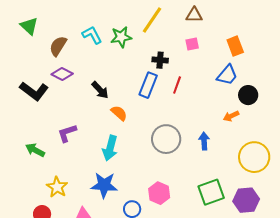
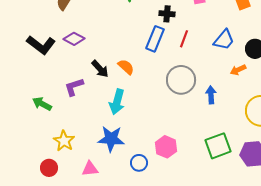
purple diamond: (62, 74) -> (74, 39), moved
blue trapezoid: (227, 75) -> (224, 40), moved
black arrow: (100, 90) -> (100, 69), moved
gray circle: (166, 139) -> (181, 80), moved

